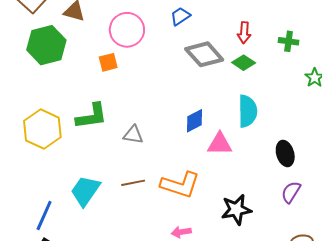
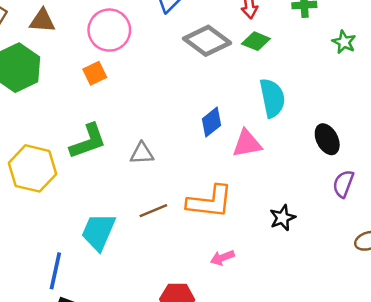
black star: (236, 210) -> (282, 218), size x0.7

